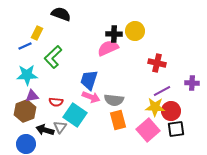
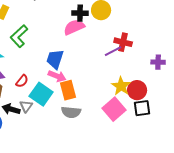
purple line: (162, 91) -> (113, 51), moved
gray semicircle: (114, 100) -> (71, 112), moved
red semicircle: (56, 102) -> (22, 81), turned -56
yellow star: (155, 107) -> (121, 86), turned 30
orange rectangle: (118, 120) -> (68, 90), moved

